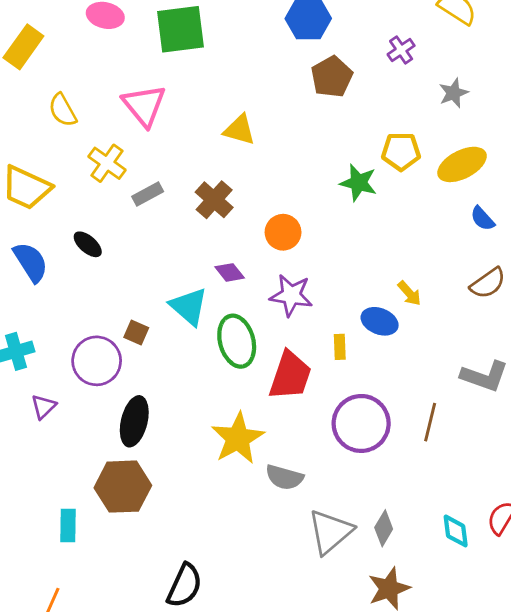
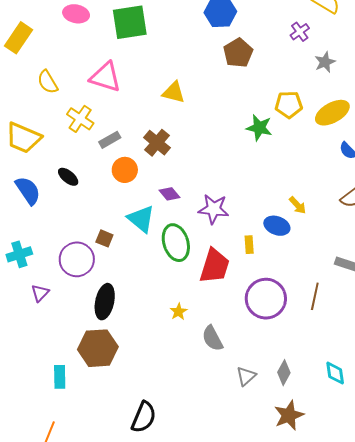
purple cross: (401, 50) -> (300, 32), moved
pink triangle: (144, 105) -> (105, 77), turned -32
orange circle: (283, 232) -> (125, 170), moved
yellow star: (238, 438) -> (179, 312), size x0.5
gray semicircle: (284, 477) -> (212, 338), turned 48
gray triangle: (330, 532) -> (246, 376), size x0.6

